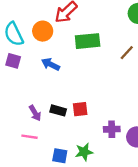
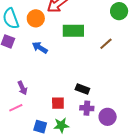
red square: (80, 109) -> (58, 103), moved
black rectangle: (58, 110) -> (82, 89), moved
pink line: (30, 137) -> (16, 108), turned -40

